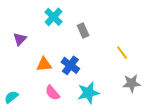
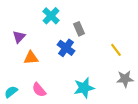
orange triangle: (44, 64) -> (31, 58), moved
blue cross: (70, 65) -> (66, 48), moved
pink semicircle: (52, 93) -> (39, 90), moved

